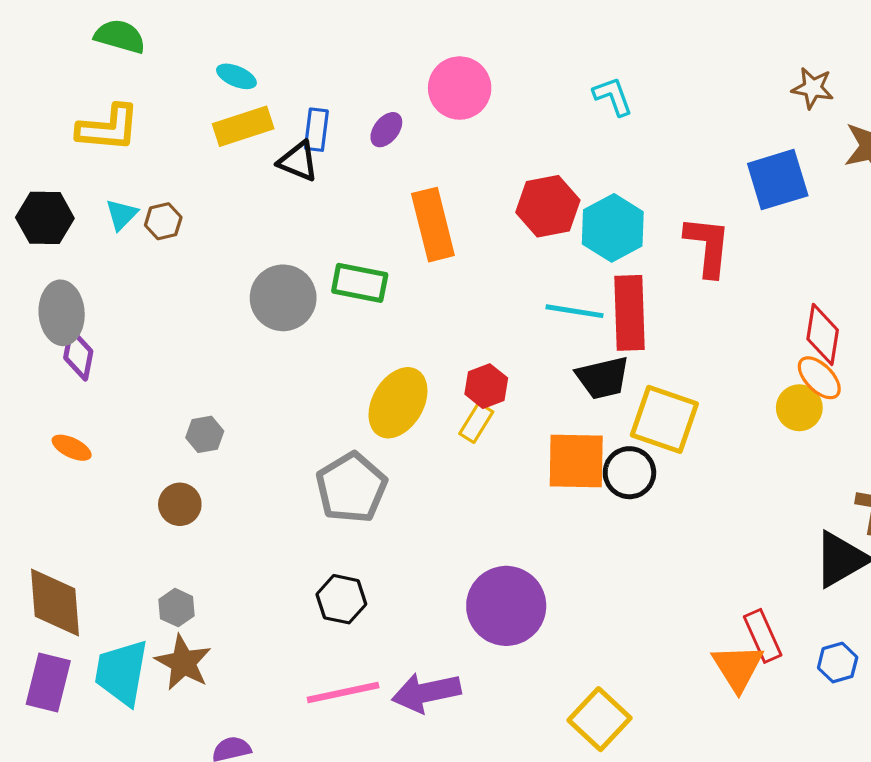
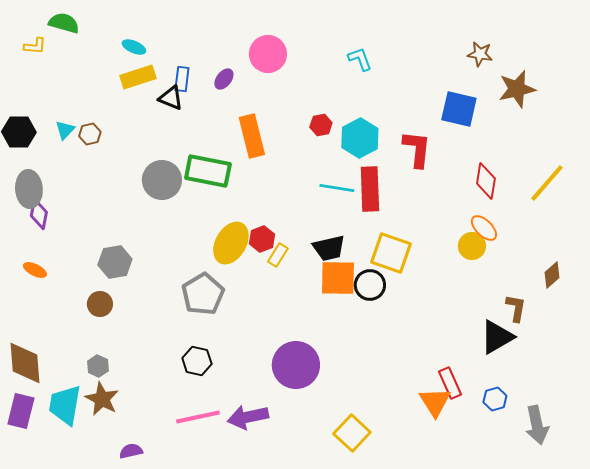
yellow L-shape: (108, 128) -> (35, 46), moved, size x0.6
blue square: (778, 180) -> (459, 109), turned 30
red hexagon: (548, 206) -> (321, 125), size x0.6
green rectangle: (360, 283) -> (208, 171), size x1.4
red diamond: (823, 334) -> (486, 181), moved
black trapezoid: (603, 378) -> (329, 248), moved
red hexagon: (486, 386) -> (262, 239), moved
gray hexagon: (205, 434) -> (115, 262), size x1.5

